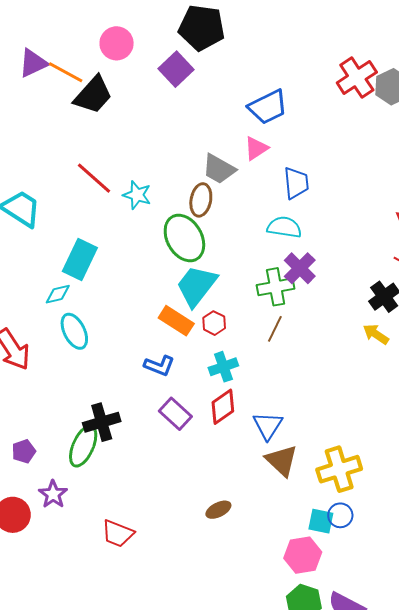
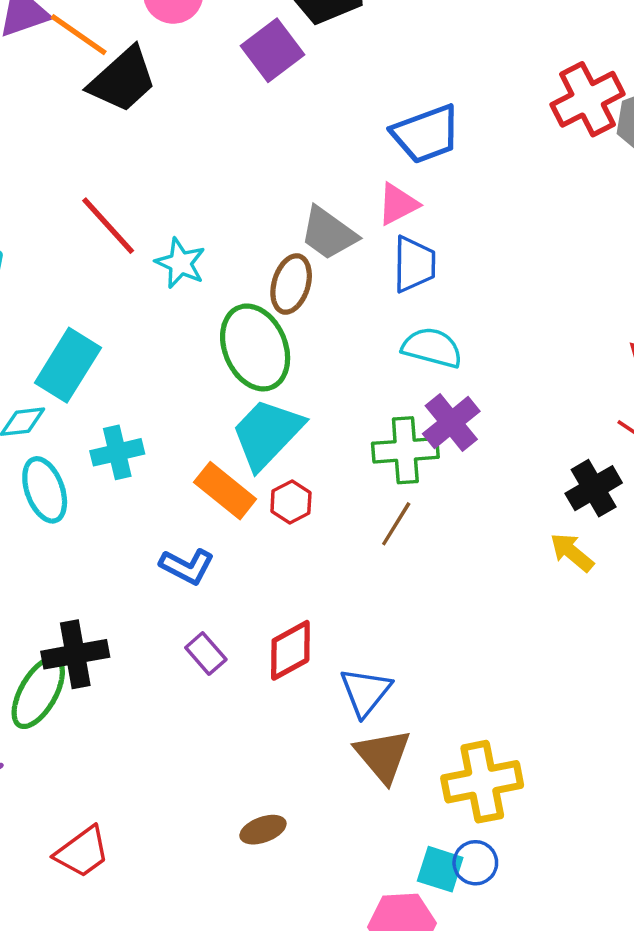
blue trapezoid: (296, 183) -> (414, 264), moved
cyan cross: (223, 367) -> (117, 452), moved
purple rectangle: (175, 414) -> (206, 654), size x0.7
red trapezoid: (118, 533) -> (82, 852), turned -64

